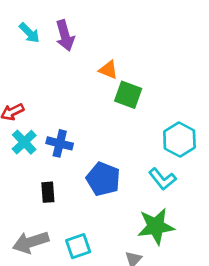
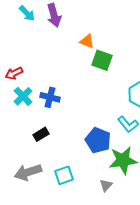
blue pentagon: (103, 179) -> (98, 140), moved
black rectangle: (48, 192) -> (41, 134), turned 63

